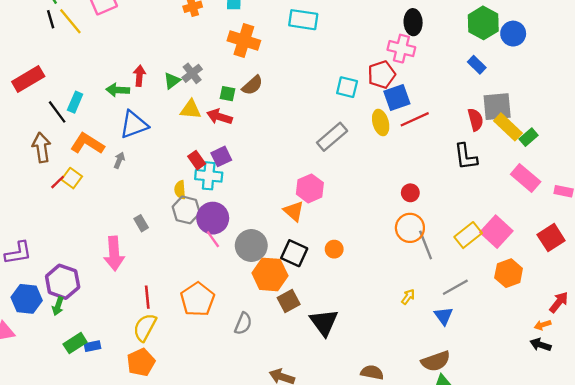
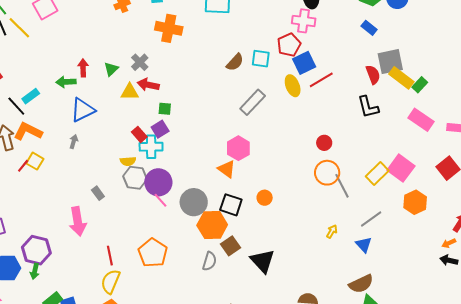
gray cross: (192, 73) -> (140, 62), moved
brown semicircle: (252, 85) -> (235, 62), moved
green square: (228, 94) -> (165, 109), moved
cyan rectangle: (75, 102) -> (31, 96), turned 36
red arrow: (219, 117) -> (148, 85), moved
orange L-shape: (87, 144) -> (28, 131), moved
yellow semicircle: (180, 190) -> (128, 161), turned -84
gray semicircle: (243, 324) -> (209, 261), moved

